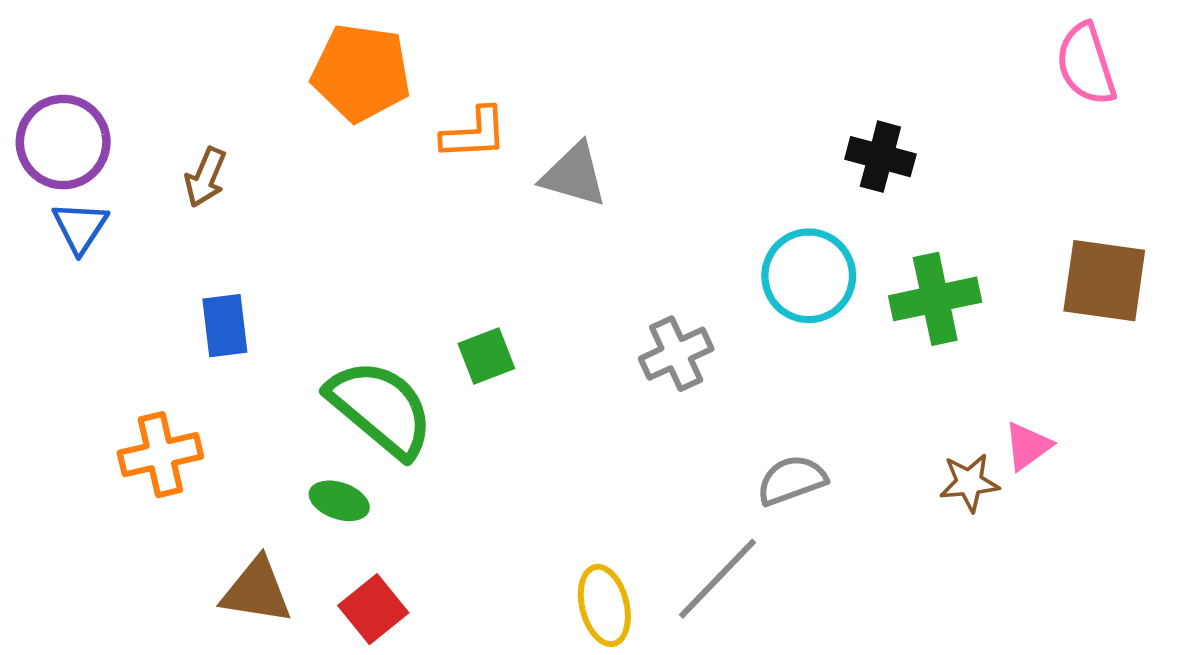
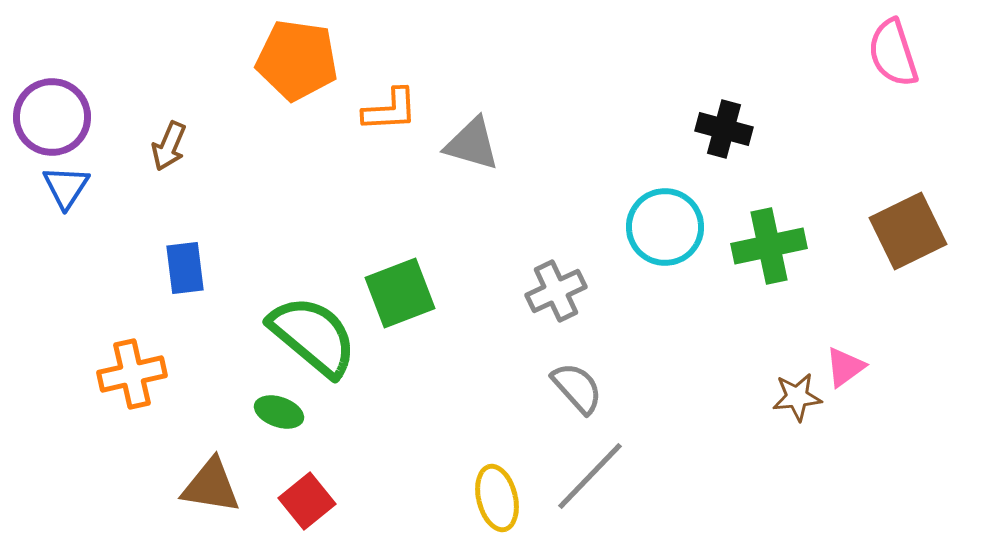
brown square: (1104, 281) -> (908, 231), turned -34
green square: (486, 356) -> (400, 293), size x1.5
gray semicircle: (792, 480) -> (577, 388), moved, turned 68

